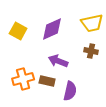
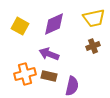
brown cross: (91, 51) -> (93, 46), turned -32
purple arrow: (58, 61) -> (49, 54), moved

